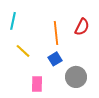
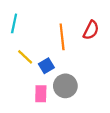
blue square: (55, 59) -> (46, 66), moved
gray circle: (76, 77) -> (65, 86), moved

